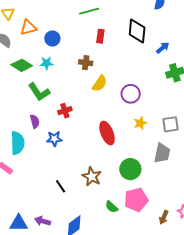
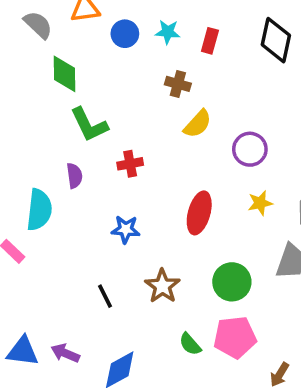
cyan star: (47, 63) -> (168, 32), moved
green diamond: (22, 65) -> (64, 74), turned 50
red ellipse: (107, 133) -> (199, 213), turned 30
blue star: (54, 139) -> (126, 229), moved

